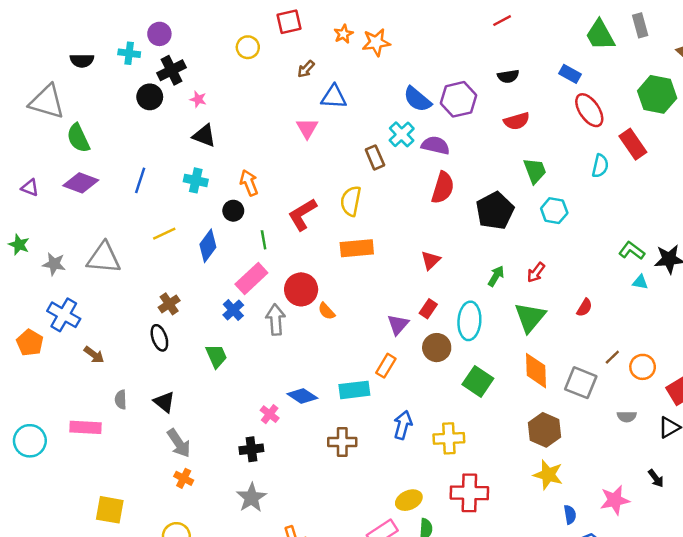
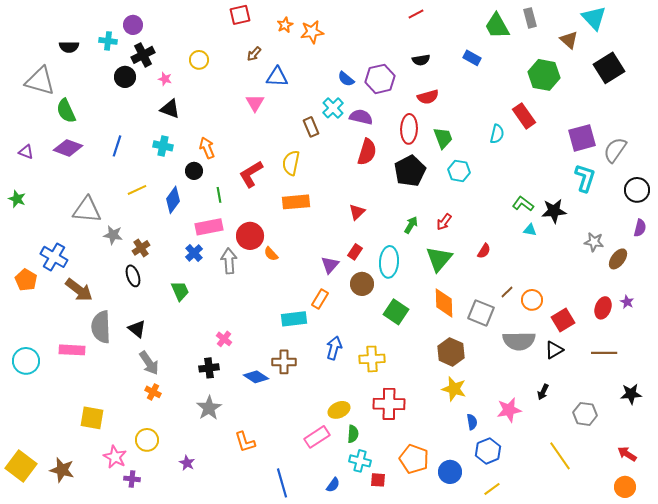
yellow circle: (248, 47) -> (199, 60), moved
blue semicircle: (417, 99) -> (346, 79), size x0.7
red ellipse: (589, 110) -> (409, 129), moved, turned 36
gray star: (54, 264) -> (113, 235), moved
pink rectangle: (251, 279) -> (209, 227), turned 32
brown arrow: (94, 355) -> (79, 290), size x1.6
blue diamond: (302, 396) -> (256, 377), moved
gray semicircle: (121, 400) -> (101, 327), size x2.0
gray semicircle: (627, 417) -> (519, 341), size x2.0
black arrow: (656, 478) -> (543, 392), turned 63

